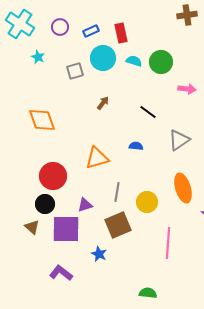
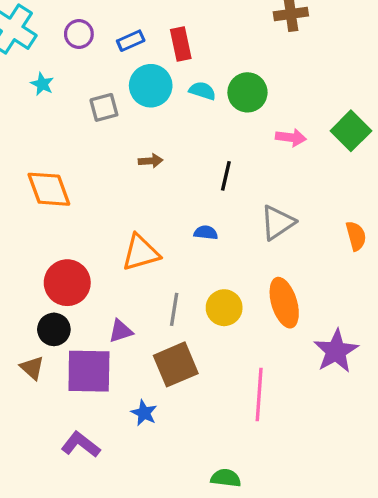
brown arrow: (103, 103) -> (151, 161), turned 48
black line: (148, 112) -> (226, 176), turned 66
yellow circle: (147, 202) -> (224, 308), moved

